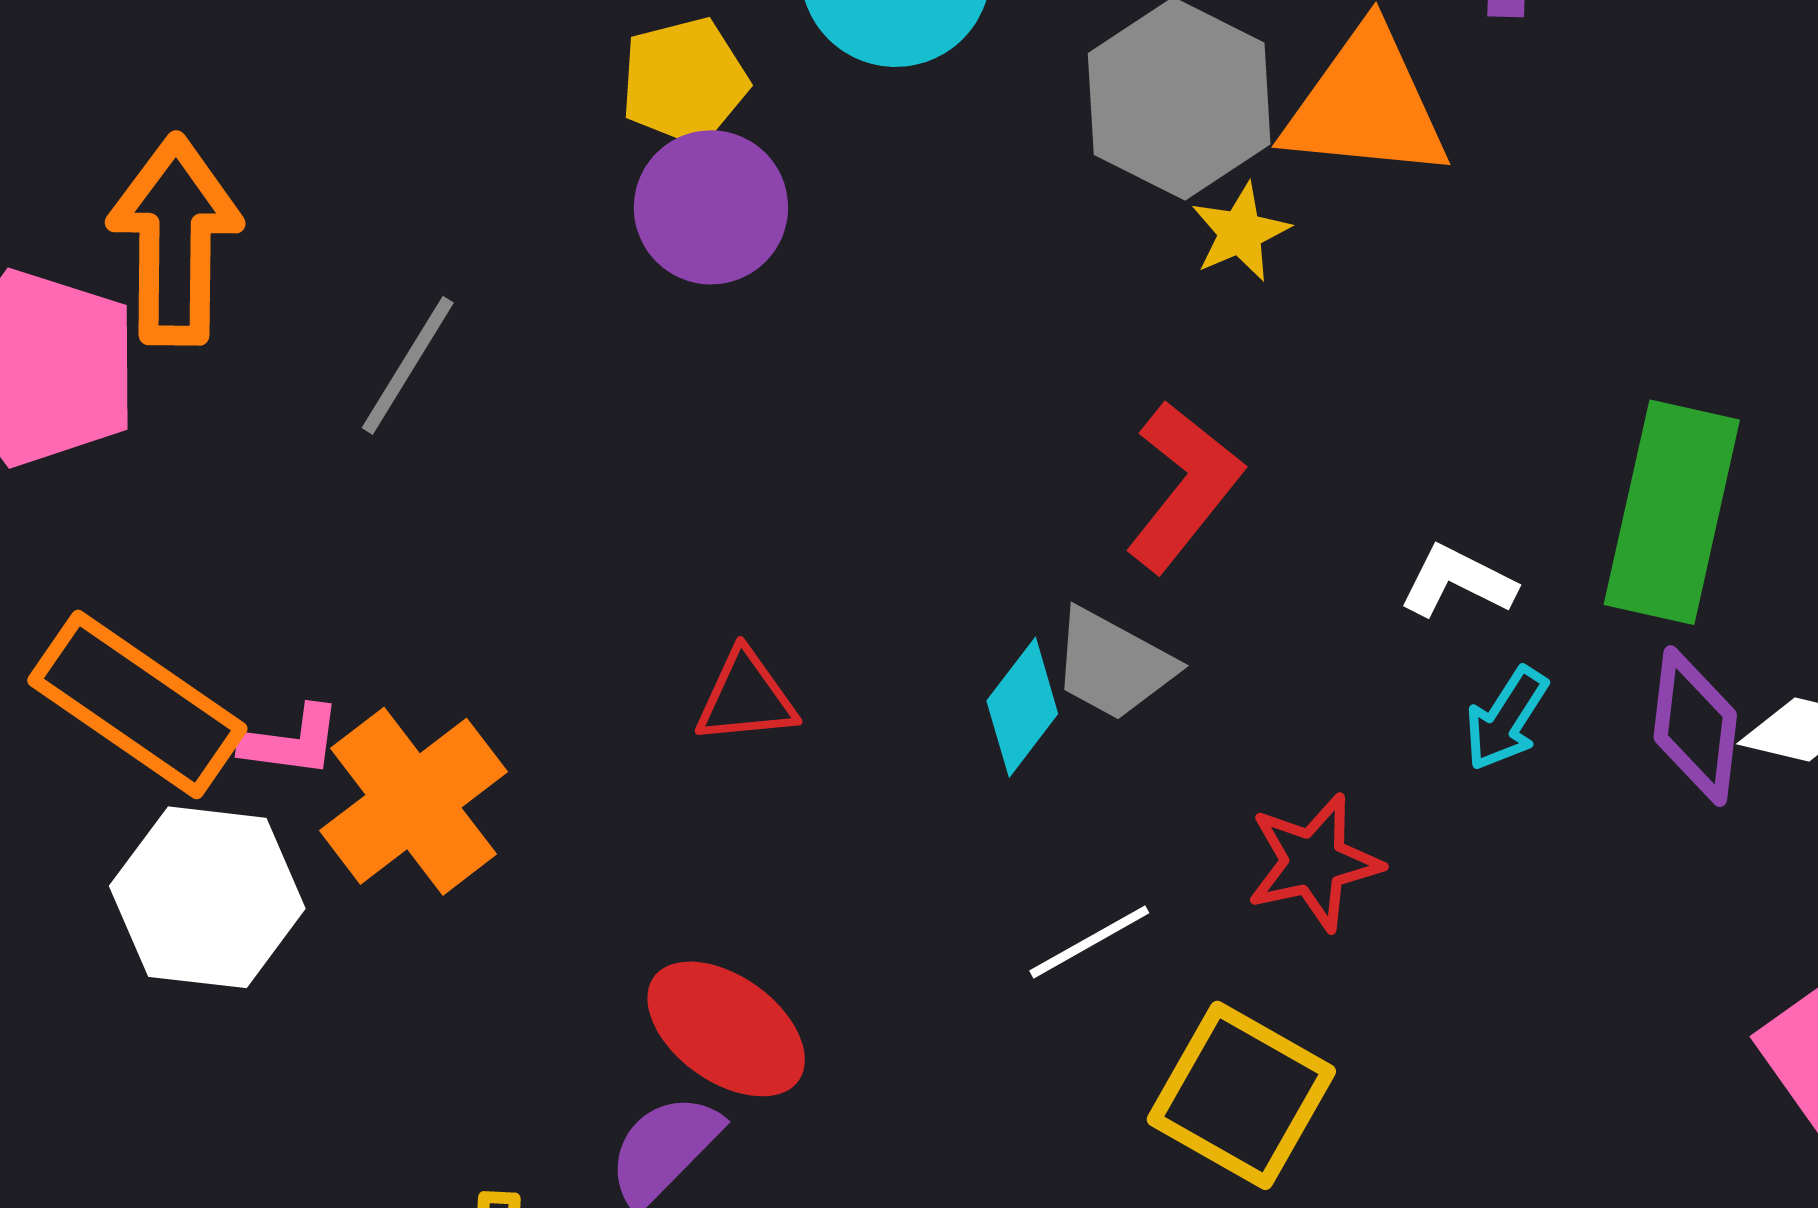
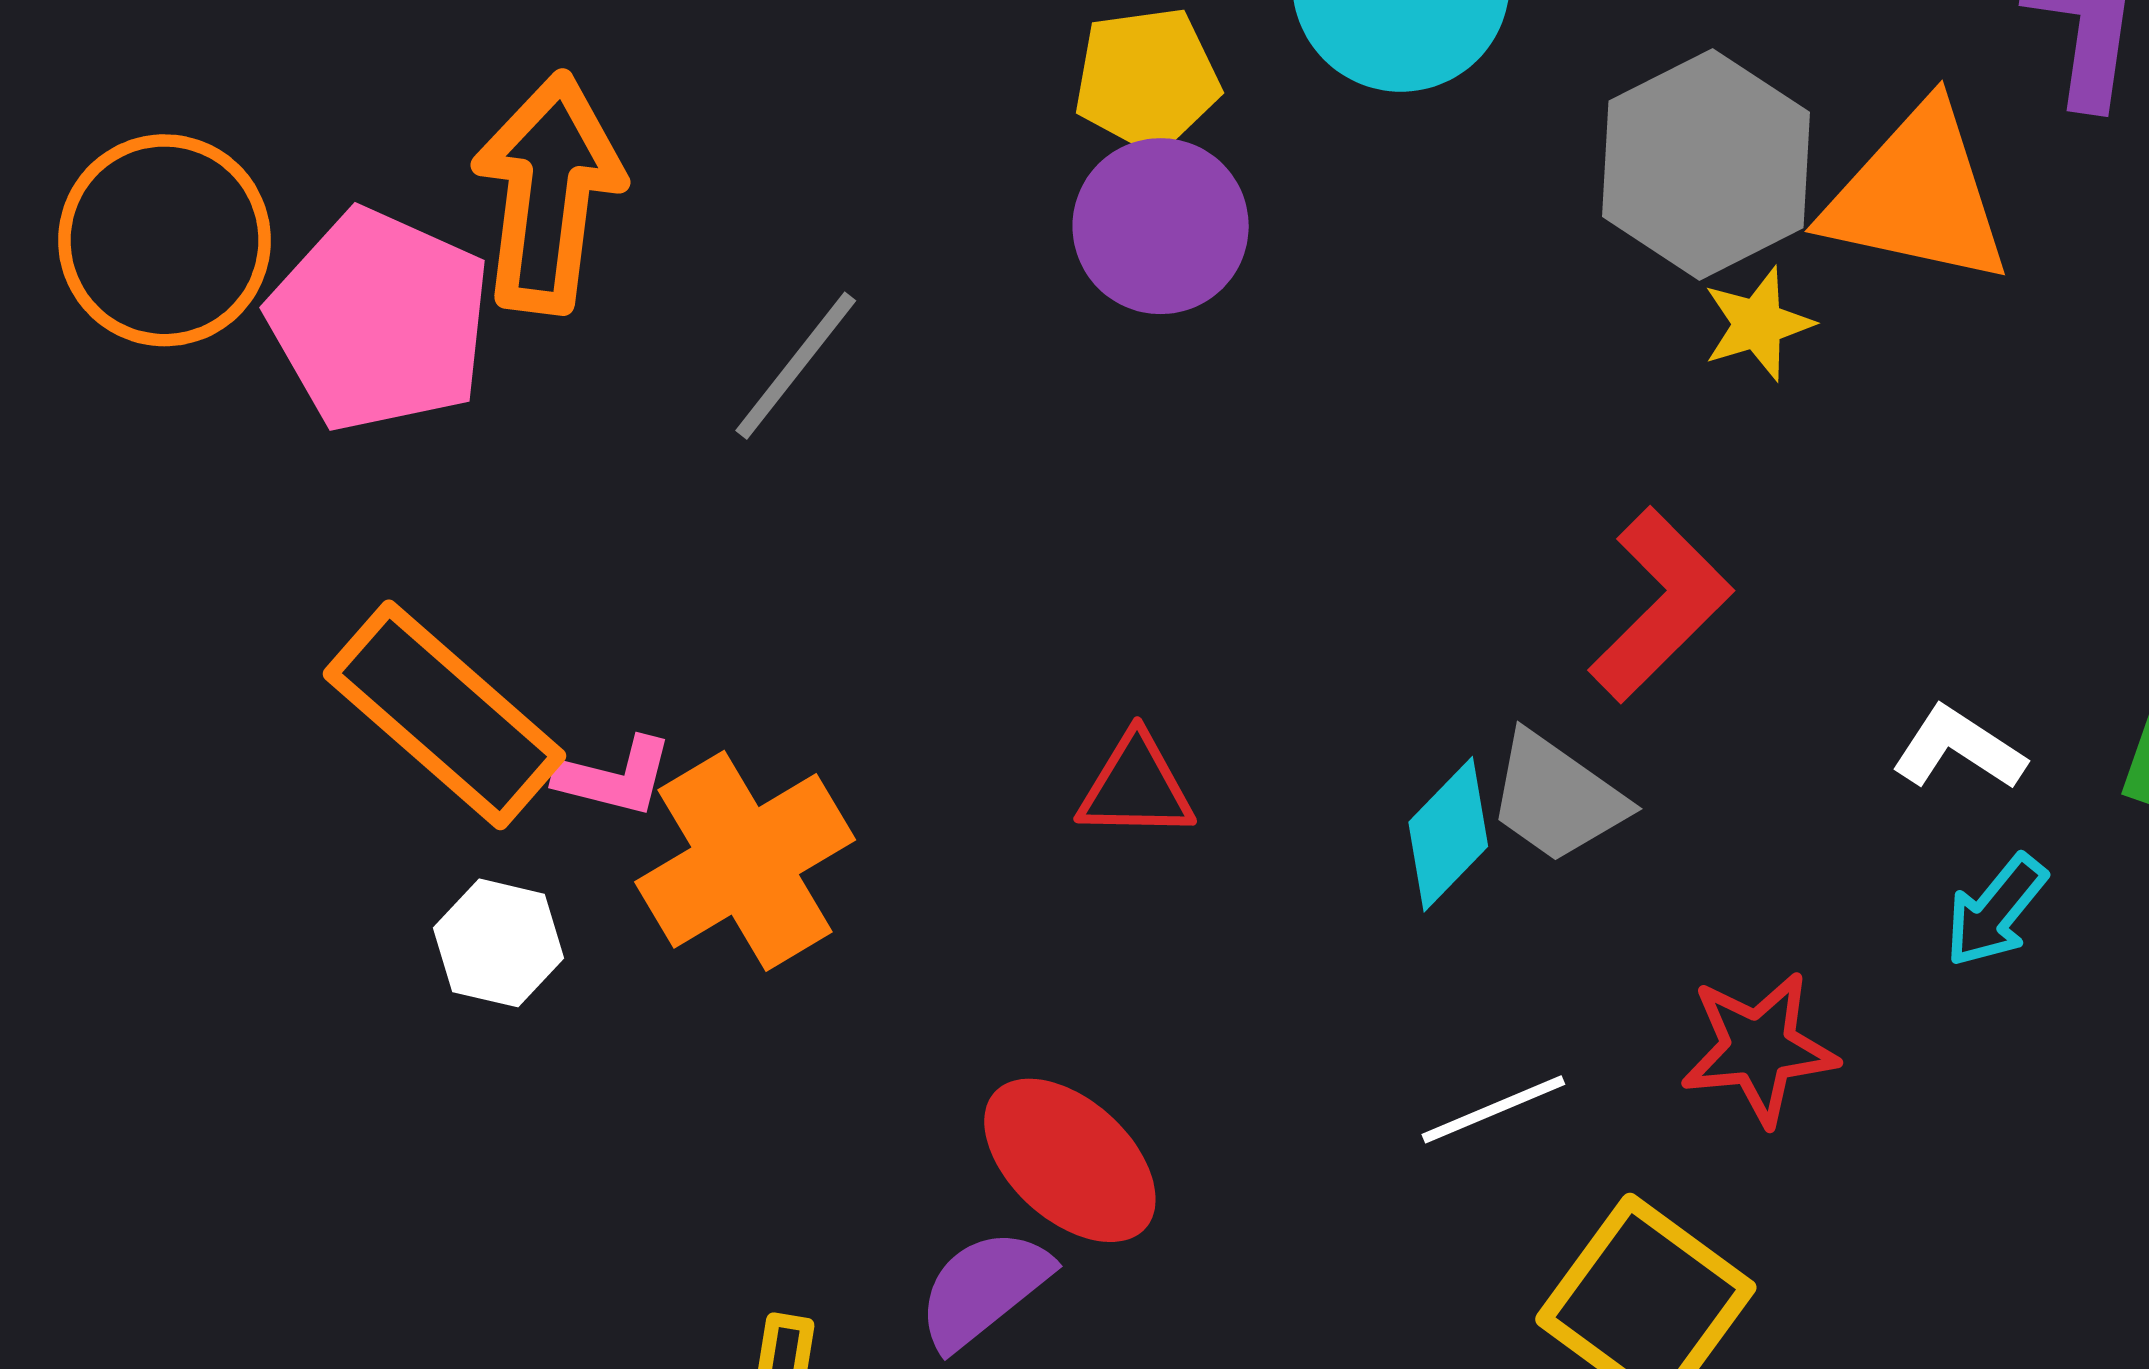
white hexagon: (207, 897) -> (499, 943), size x0.6

